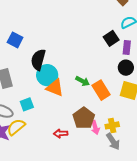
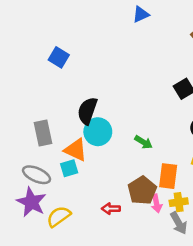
blue square: (15, 40) -> (59, 57), moved
orange triangle: (55, 88) -> (76, 150), moved
orange rectangle: (101, 90) -> (168, 176), moved, turned 36
yellow semicircle: (16, 127) -> (59, 216), moved

